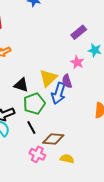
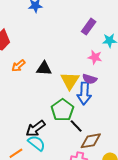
purple semicircle: (67, 81) -> (90, 79), turned -40
black triangle: (21, 85) -> (44, 68), moved
black line: (31, 127) -> (76, 126), moved

